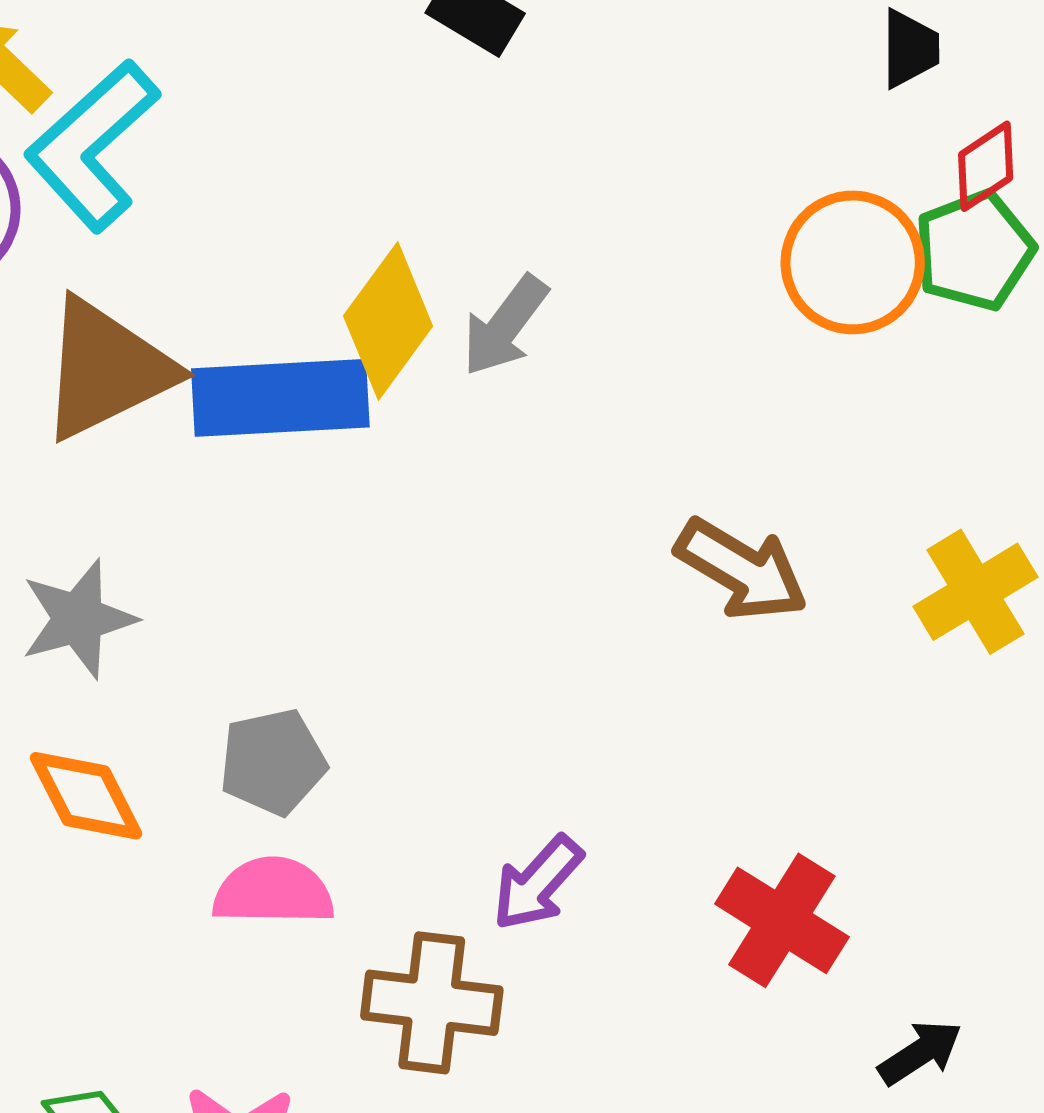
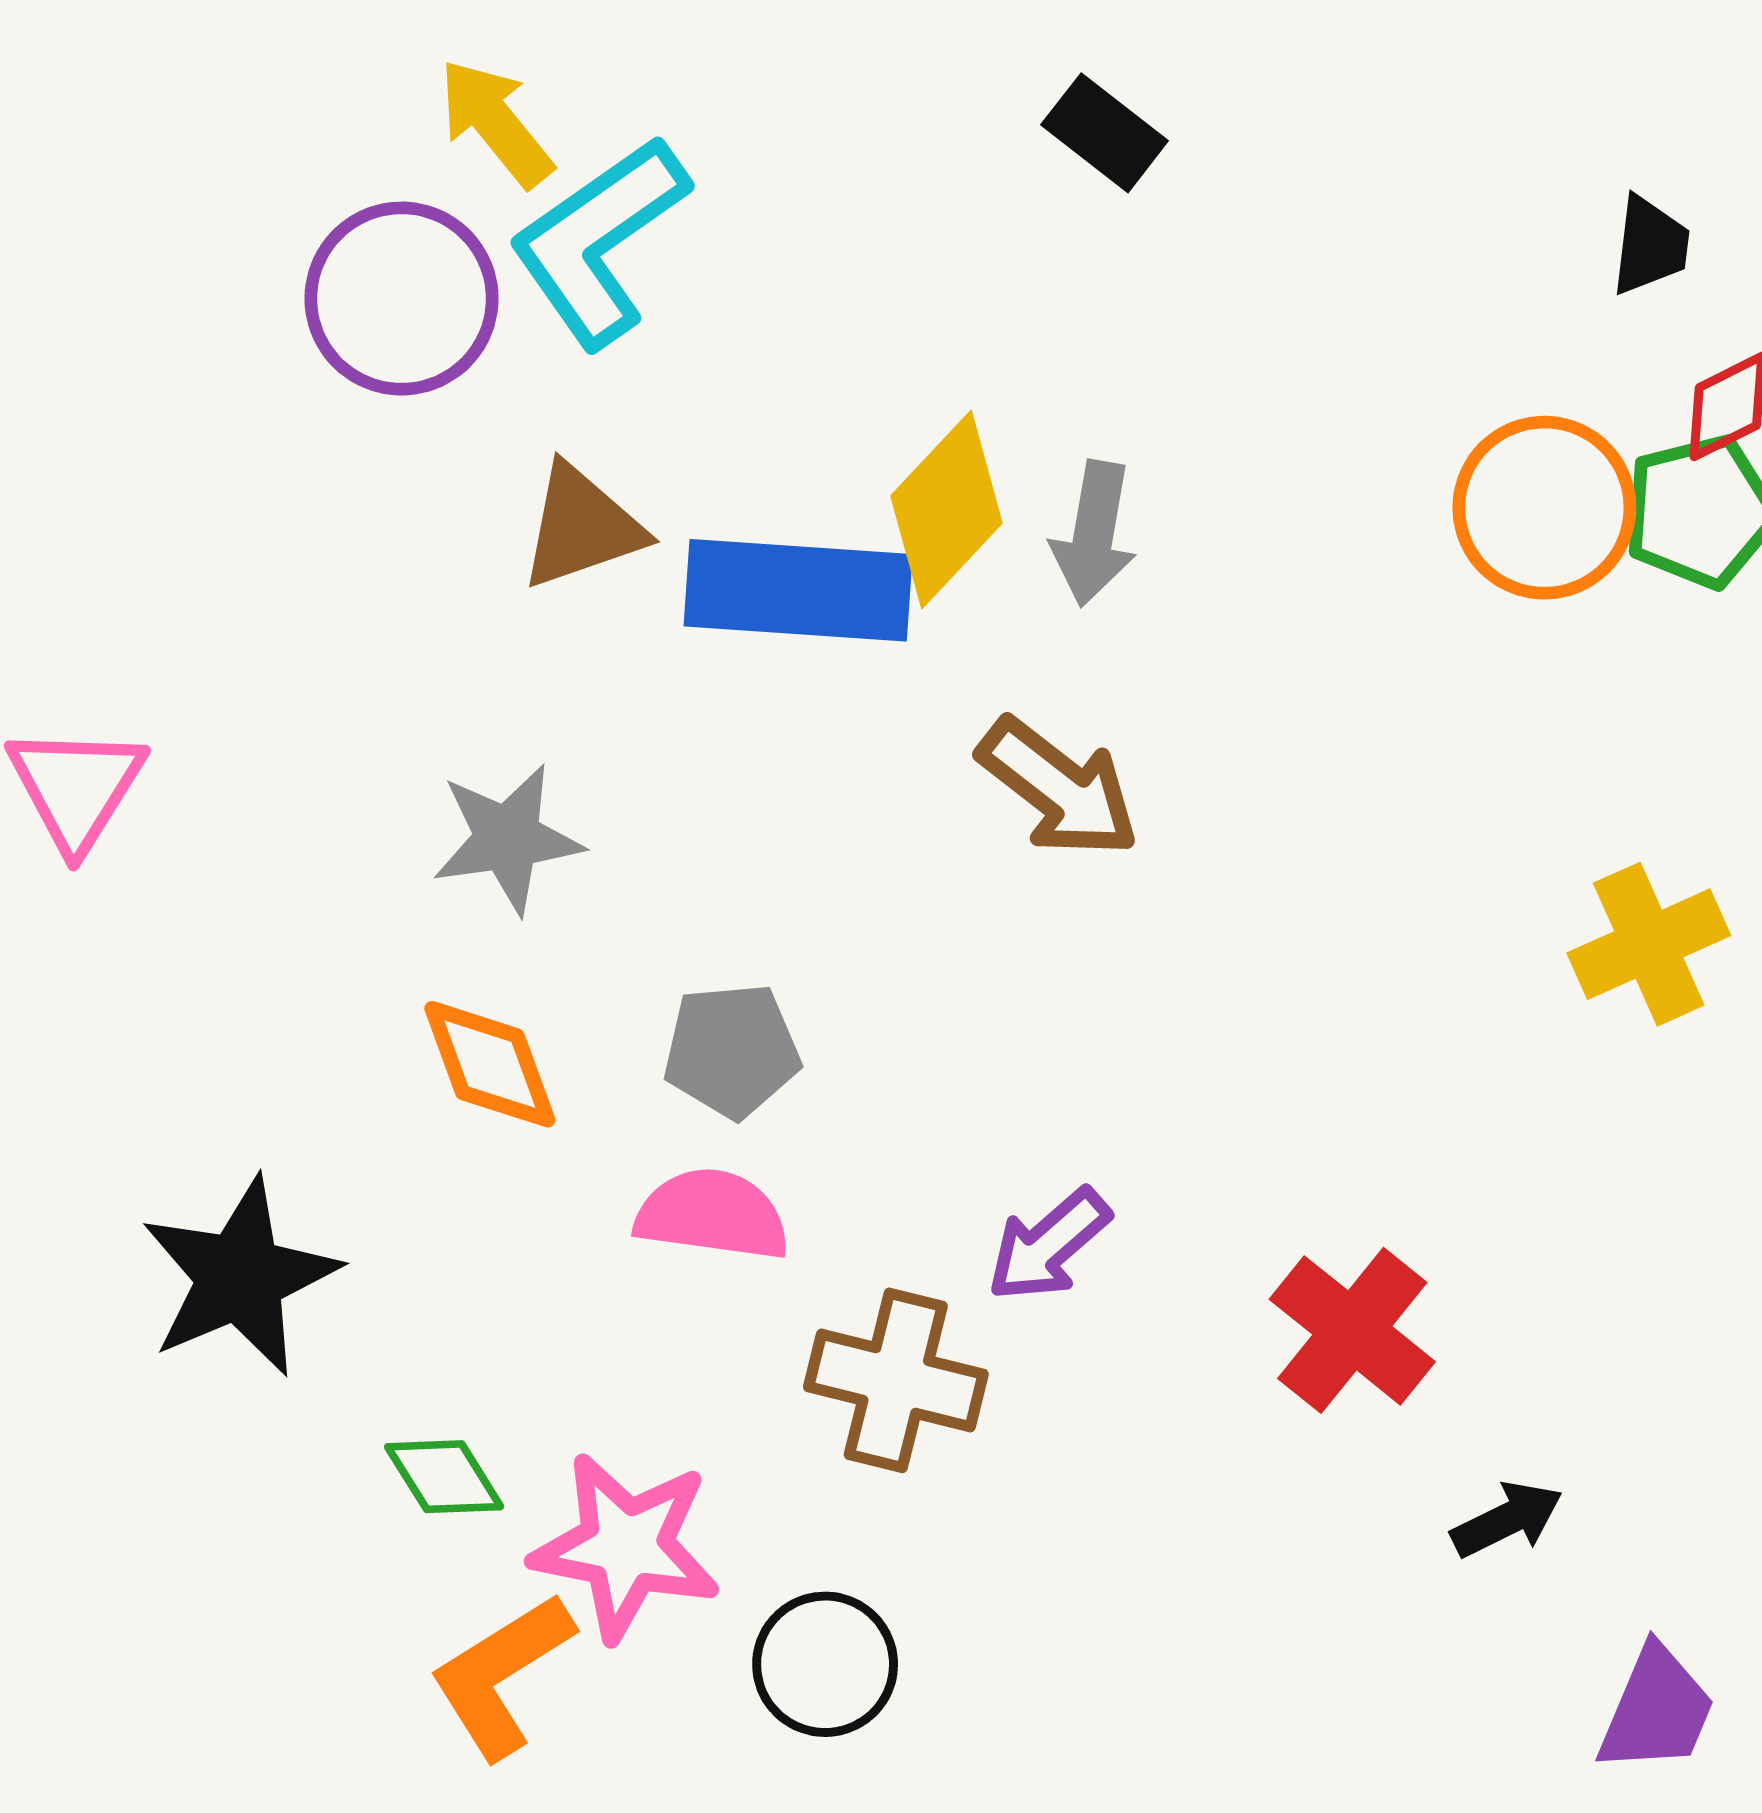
gray arrow: (505, 326) -> (1094, 534), turned -34
brown triangle: (106, 369) -> (582, 527), size x0.7
brown arrow: (742, 570) -> (1059, 788), moved

